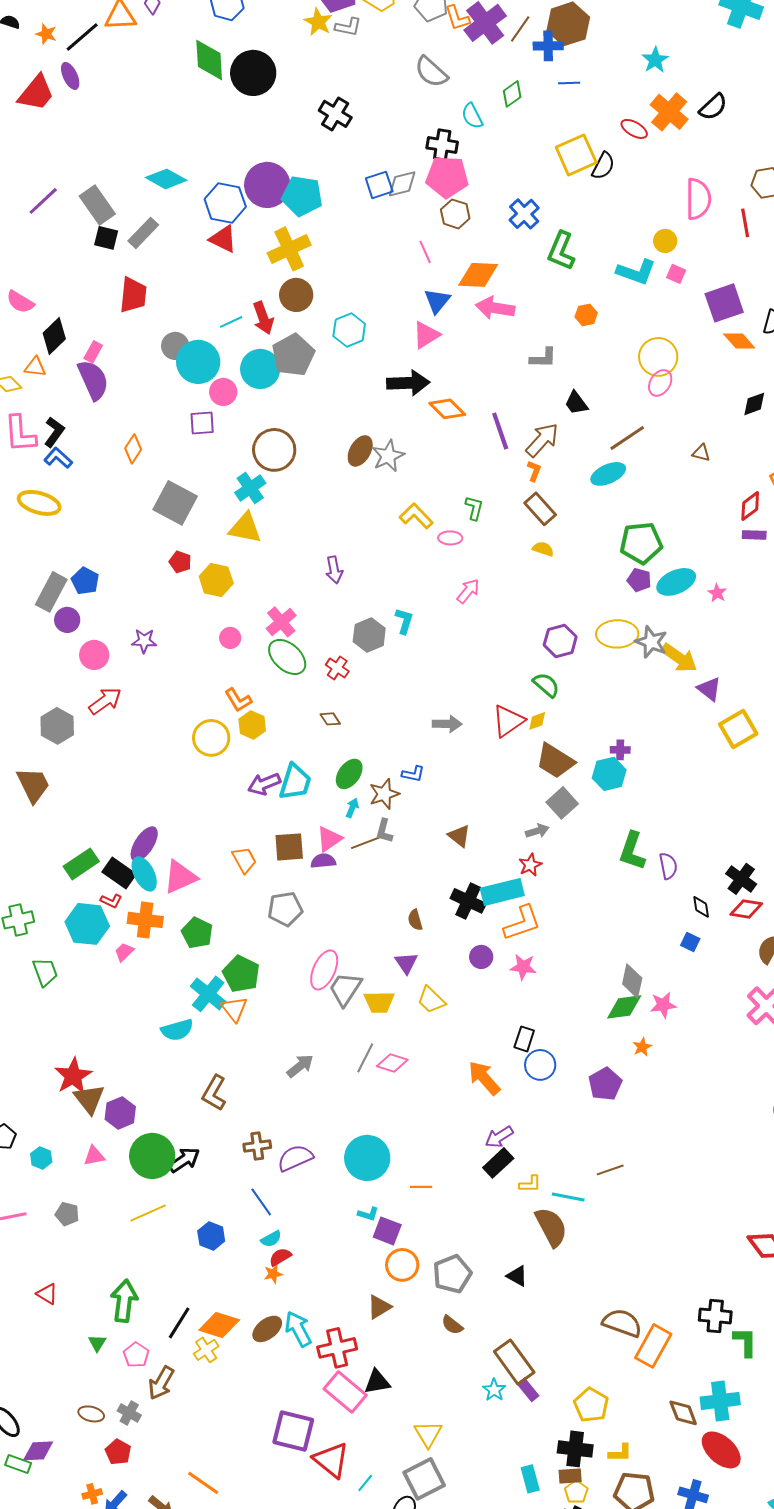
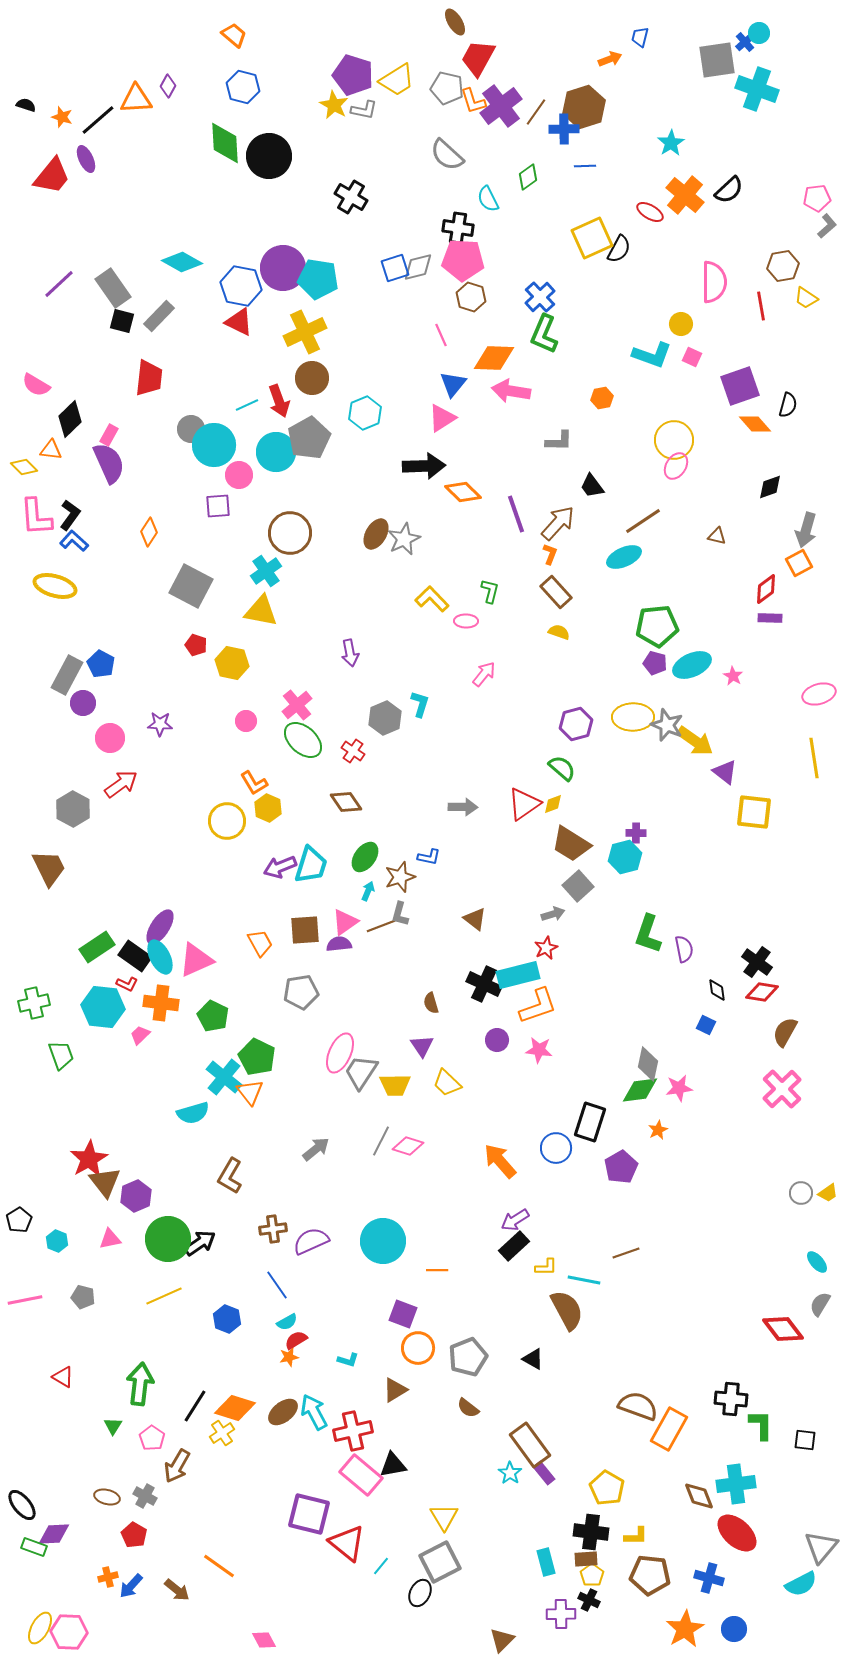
green L-shape: (561, 251) -> (544, 334), moved
brown diamond: (330, 719) -> (346, 802), size x1.5
yellow square: (738, 729) -> (754, 812), turned 36
black rectangle: (524, 1039) -> (590, 1122), moved, size x1.5
cyan L-shape: (368, 1214) -> (348, 1360), moved

